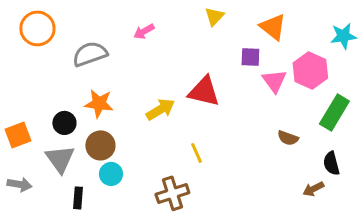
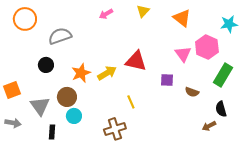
pink arrow: (144, 31) -> (106, 14), moved
purple square: (250, 57) -> (167, 80), moved
orange star: (99, 103) -> (81, 73), moved, turned -30
black circle: (64, 123) -> (46, 65), moved

